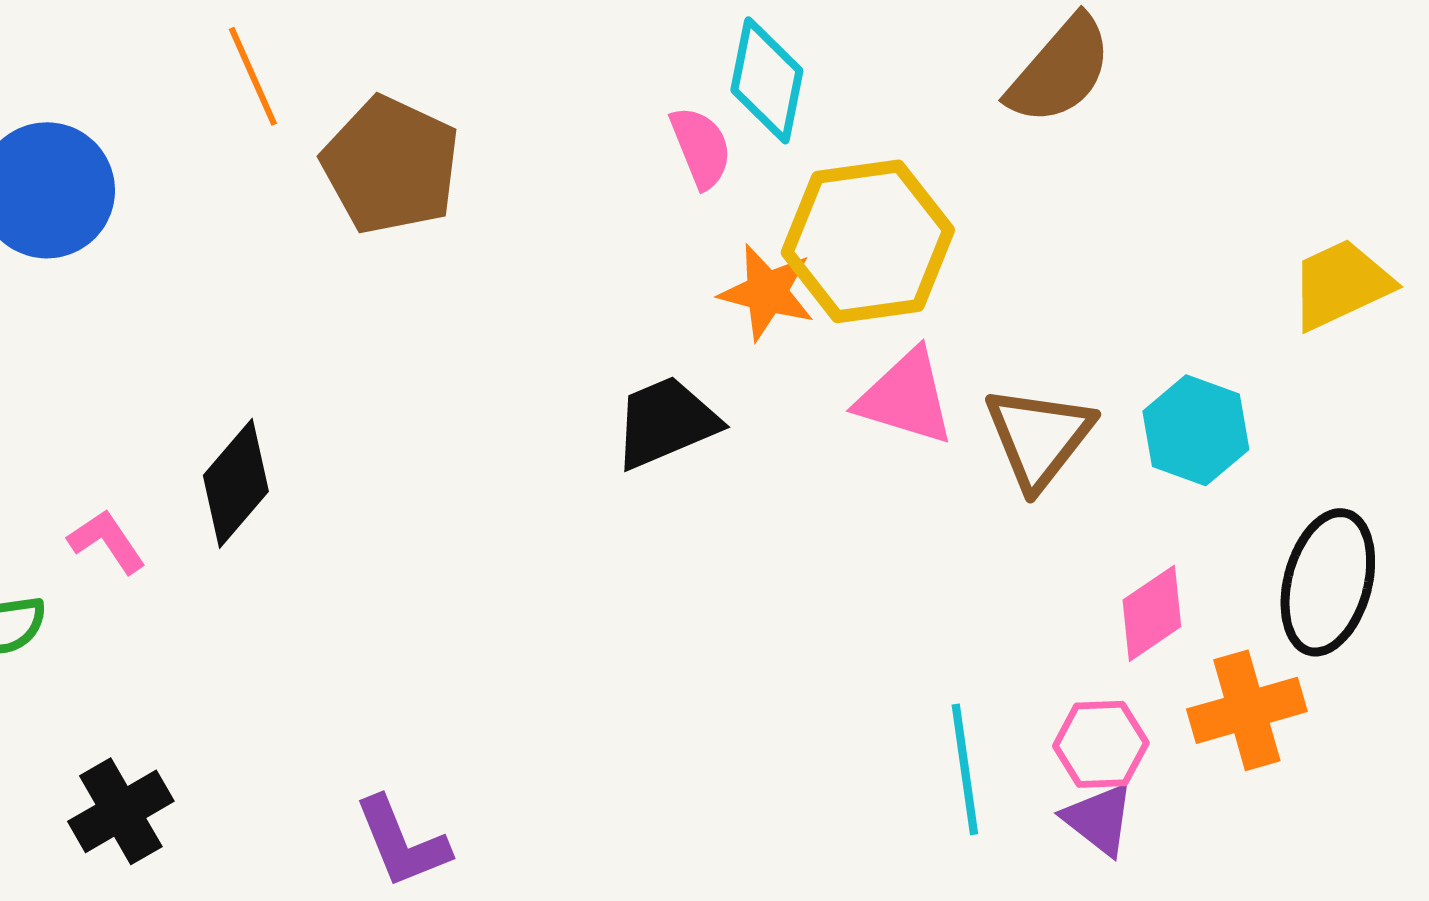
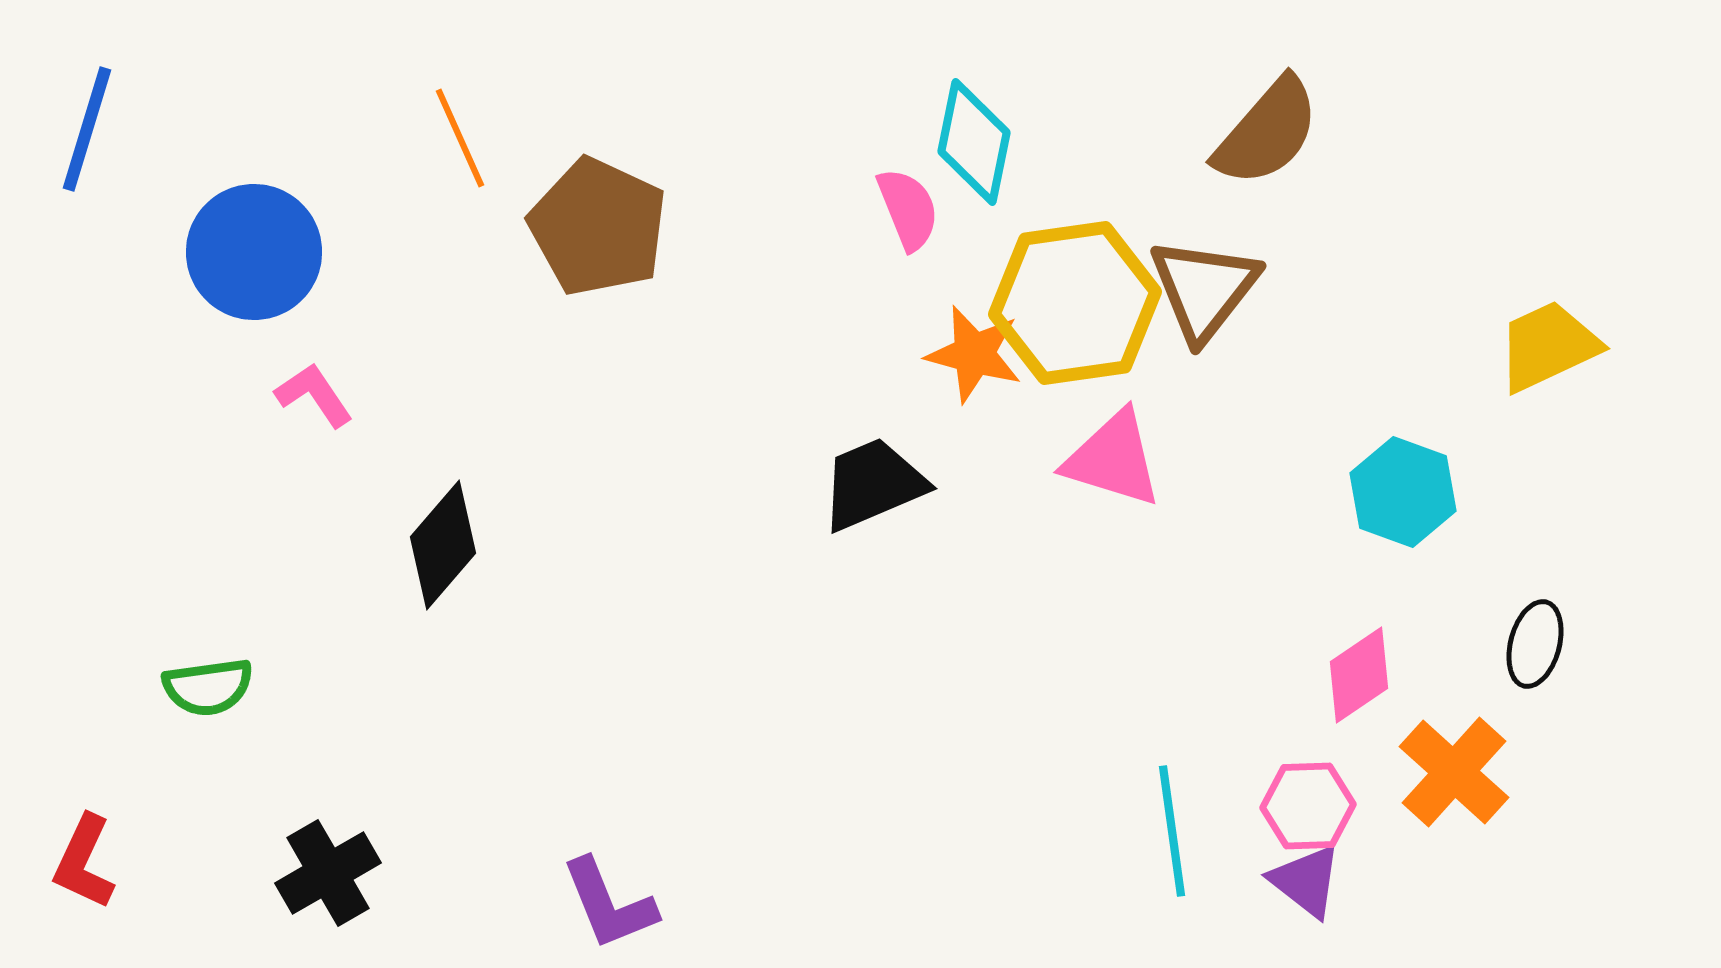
brown triangle: (1039, 437) -> (1204, 289), moved
pink L-shape: (107, 541) -> (314, 395), moved
black ellipse: (1328, 582) -> (1535, 644), size x0.6
orange cross: (1247, 710) -> (1454, 772), turned -32

